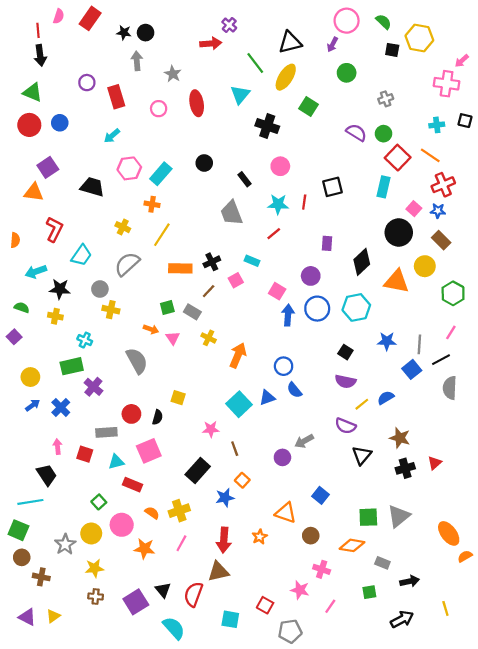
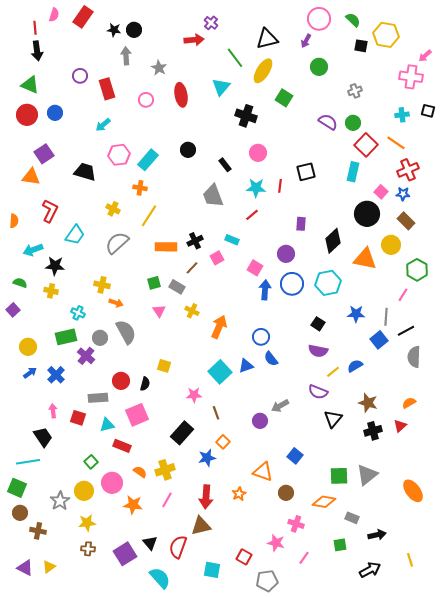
gray circle: (100, 289) -> (100, 338), moved
orange arrow: (151, 329) -> (116, 303), moved
pink line: (451, 332) -> (403, 295), moved
orange semicircle: (465, 556) -> (409, 403), moved

